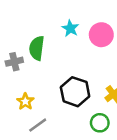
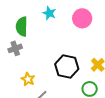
cyan star: (70, 28) -> (49, 13), moved
green semicircle: (37, 48) -> (22, 27), moved

